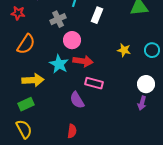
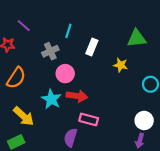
yellow star: (124, 50) -> (121, 65), moved
yellow arrow: (33, 80) -> (24, 116), turned 45
purple semicircle: (77, 100) -> (71, 138), turned 48

